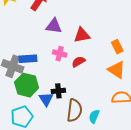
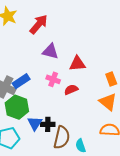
blue rectangle: (28, 59) -> (21, 81), turned -36
black cross: (58, 91) -> (48, 124), moved
cyan semicircle: (94, 116) -> (81, 146), turned -48

